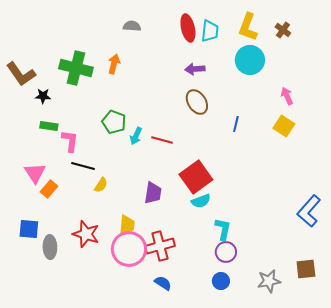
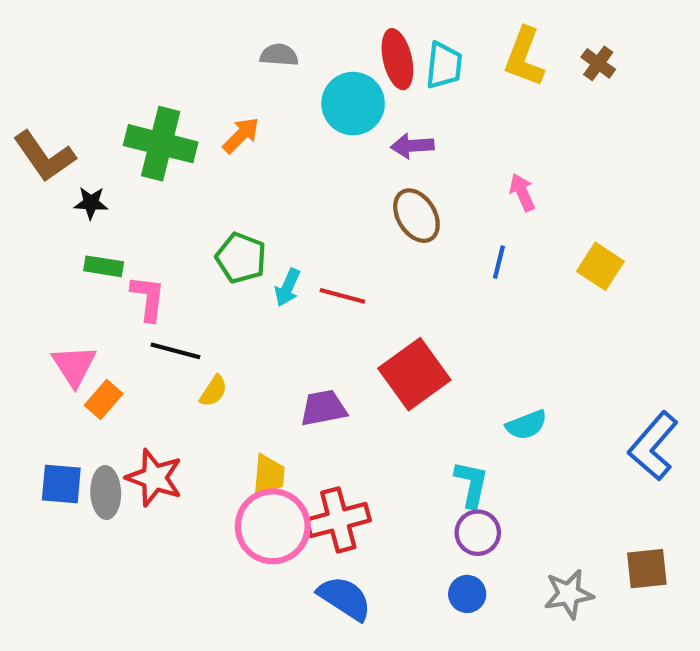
cyan circle: (250, 60) -> (353, 104), moved
orange arrow: (114, 64) -> (241, 135), turned 30
pink arrow: (287, 96) -> (522, 192), moved
purple trapezoid: (153, 193) -> (323, 408), turned -110
cyan semicircle: (201, 201) -> (526, 425), moved
red star: (86, 234) -> (154, 478), moved
gray ellipse: (50, 247) -> (106, 493), moved
blue semicircle: (163, 283) -> (345, 598), size x1.5

